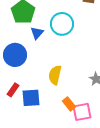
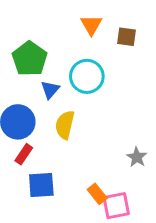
yellow semicircle: (55, 75) -> (65, 125), moved
red rectangle: (13, 90) -> (24, 154), moved

